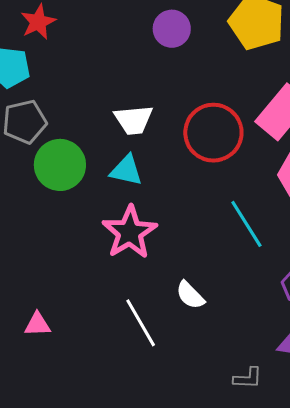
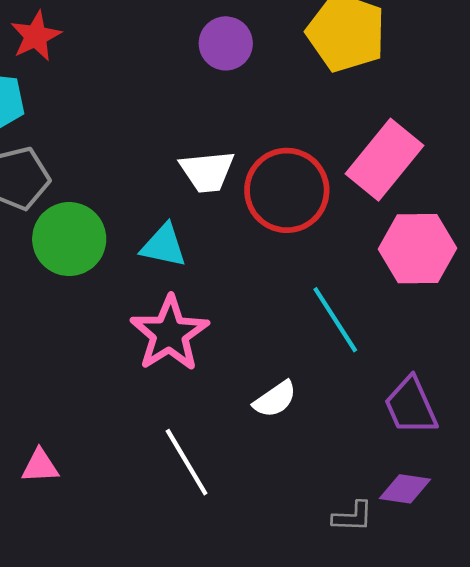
white trapezoid: (134, 120) -> (207, 171), moved
white semicircle: (190, 295) -> (275, 399), moved, turned -80
gray L-shape: (248, 378) -> (353, 517), moved

